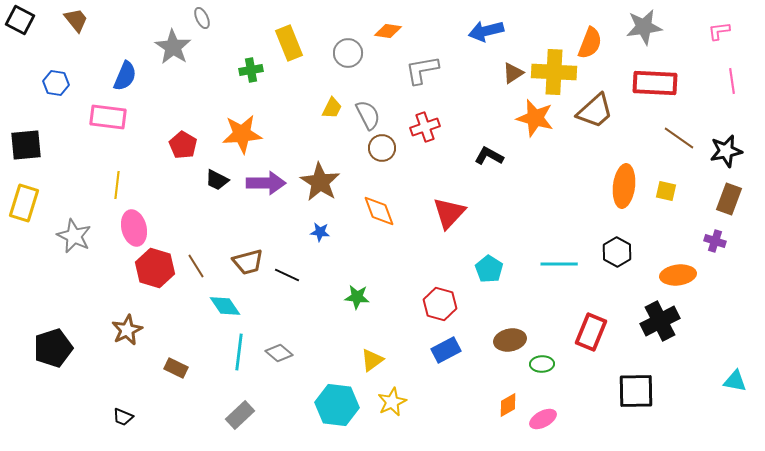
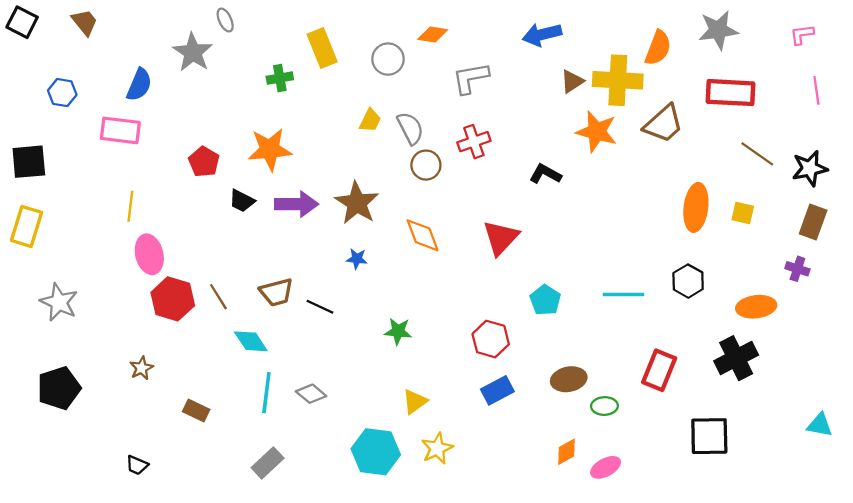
gray star: (74, 236) -> (59, 302), moved
brown star: (127, 330) -> (141, 368), size x0.7

